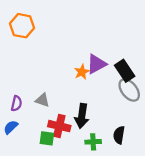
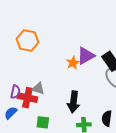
orange hexagon: (22, 26) -> (28, 41), moved
red cross: (59, 126) -> (27, 98), moved

